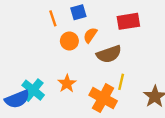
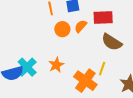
red rectangle: (128, 21) -> (103, 18), moved
brown semicircle: (109, 54) -> (112, 42), moved, turned 45

